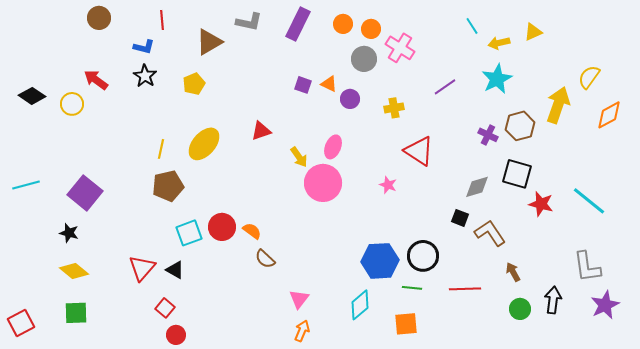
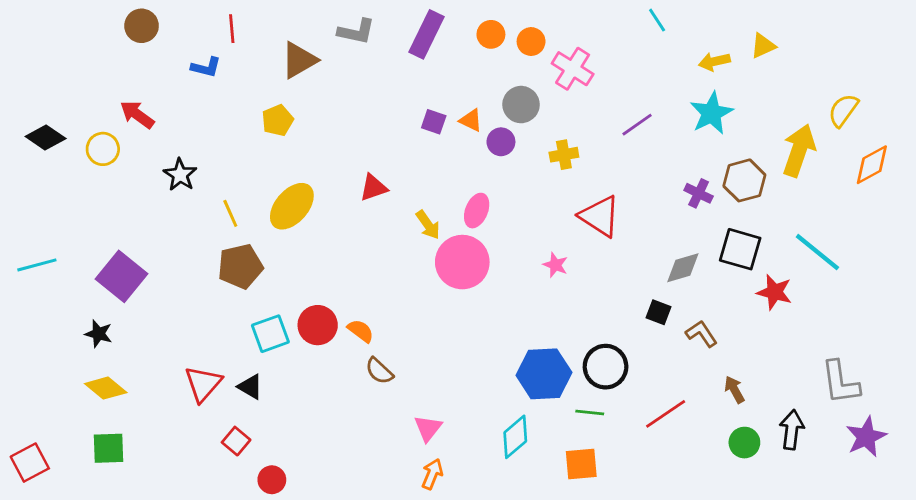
cyan line: (472, 26) -> (657, 20), moved
gray circle: (364, 59) -> (521, 105), moved
black star: (145, 76) -> (180, 175), moved
yellow line: (161, 149) -> (230, 213), turned -36
cyan line: (589, 201) -> (817, 252), moved
brown L-shape: (490, 233) -> (701, 334), size x0.7
red line: (465, 289) -> (666, 414), turned -32
red circle: (176, 335) -> (272, 480), moved

